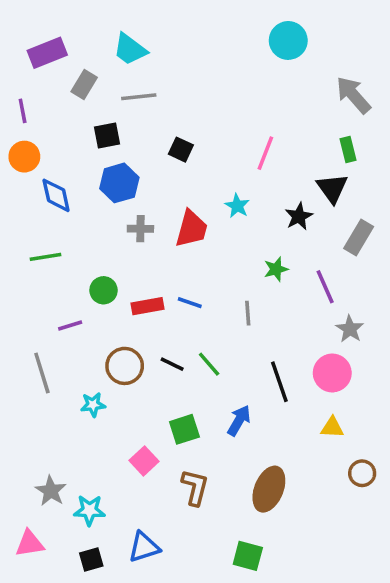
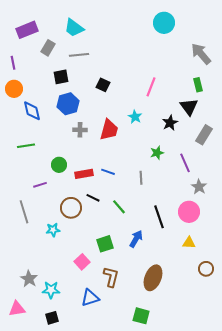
black line: (172, 364) -> (93, 198), moved
blue triangle: (144, 547) -> (90, 298), moved

